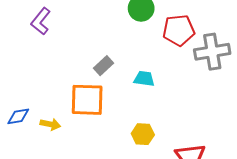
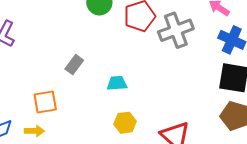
cyan trapezoid: (144, 79) -> (117, 83), moved
orange square: (87, 100) -> (45, 102), moved, size x0.7

